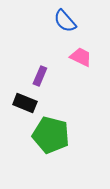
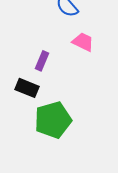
green pentagon: (51, 135) -> (53, 120), turned -30

